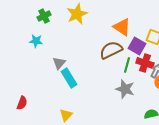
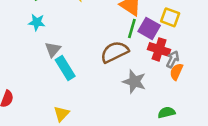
cyan star: (36, 41) -> (37, 22), moved
brown semicircle: (111, 50) -> (115, 52), moved
green line: (127, 65) -> (132, 28), moved

